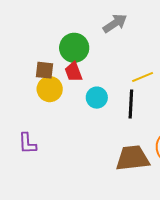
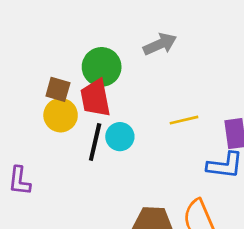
red trapezoid: (73, 72) -> (95, 98), size x1.4
black line: (131, 104) -> (95, 142), moved

